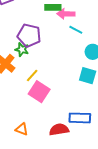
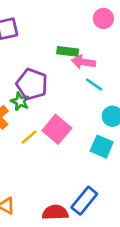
pink square: (39, 92) -> (57, 129), moved
blue rectangle: (80, 118) -> (84, 201), turned -60

